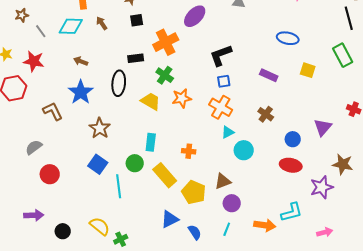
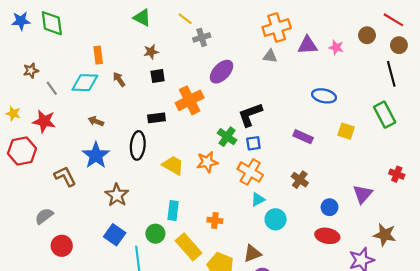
green cross: (165, 75) -> (227, 137), moved

